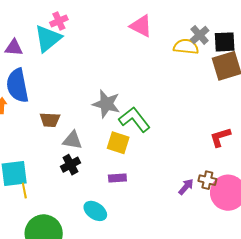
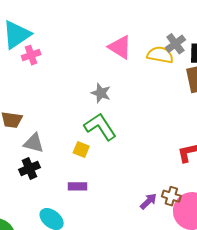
pink cross: (59, 21) -> (31, 55), moved
pink triangle: (141, 26) -> (120, 47), moved
gray star: (106, 104) -> (101, 93), moved, size x0.7
yellow square: (118, 143) -> (81, 150), size x0.7

